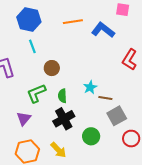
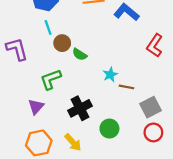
brown circle: (52, 68) -> (62, 43), moved
green semicircle: (62, 96) -> (80, 54), moved, turned -56
gray square: (117, 116) -> (150, 107), moved

